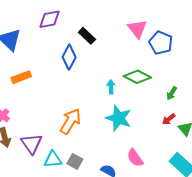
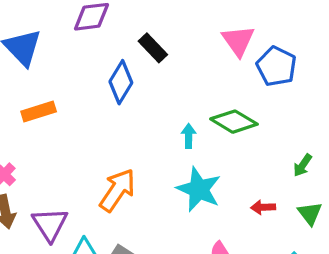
green arrow: (172, 93) -> (303, 165), moved
red arrow: (169, 119) -> (263, 207), moved, turned 32

